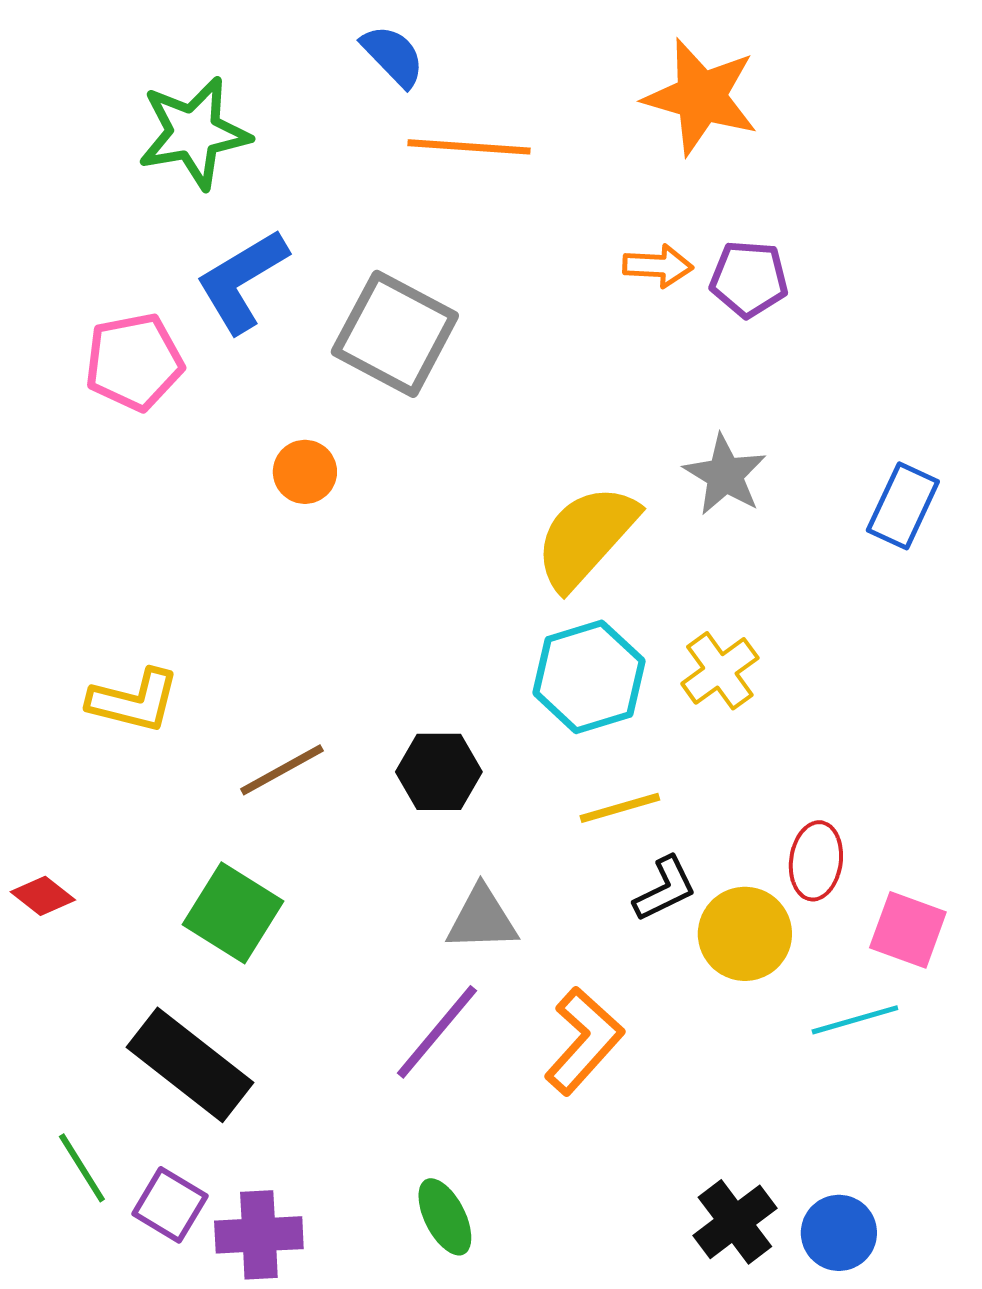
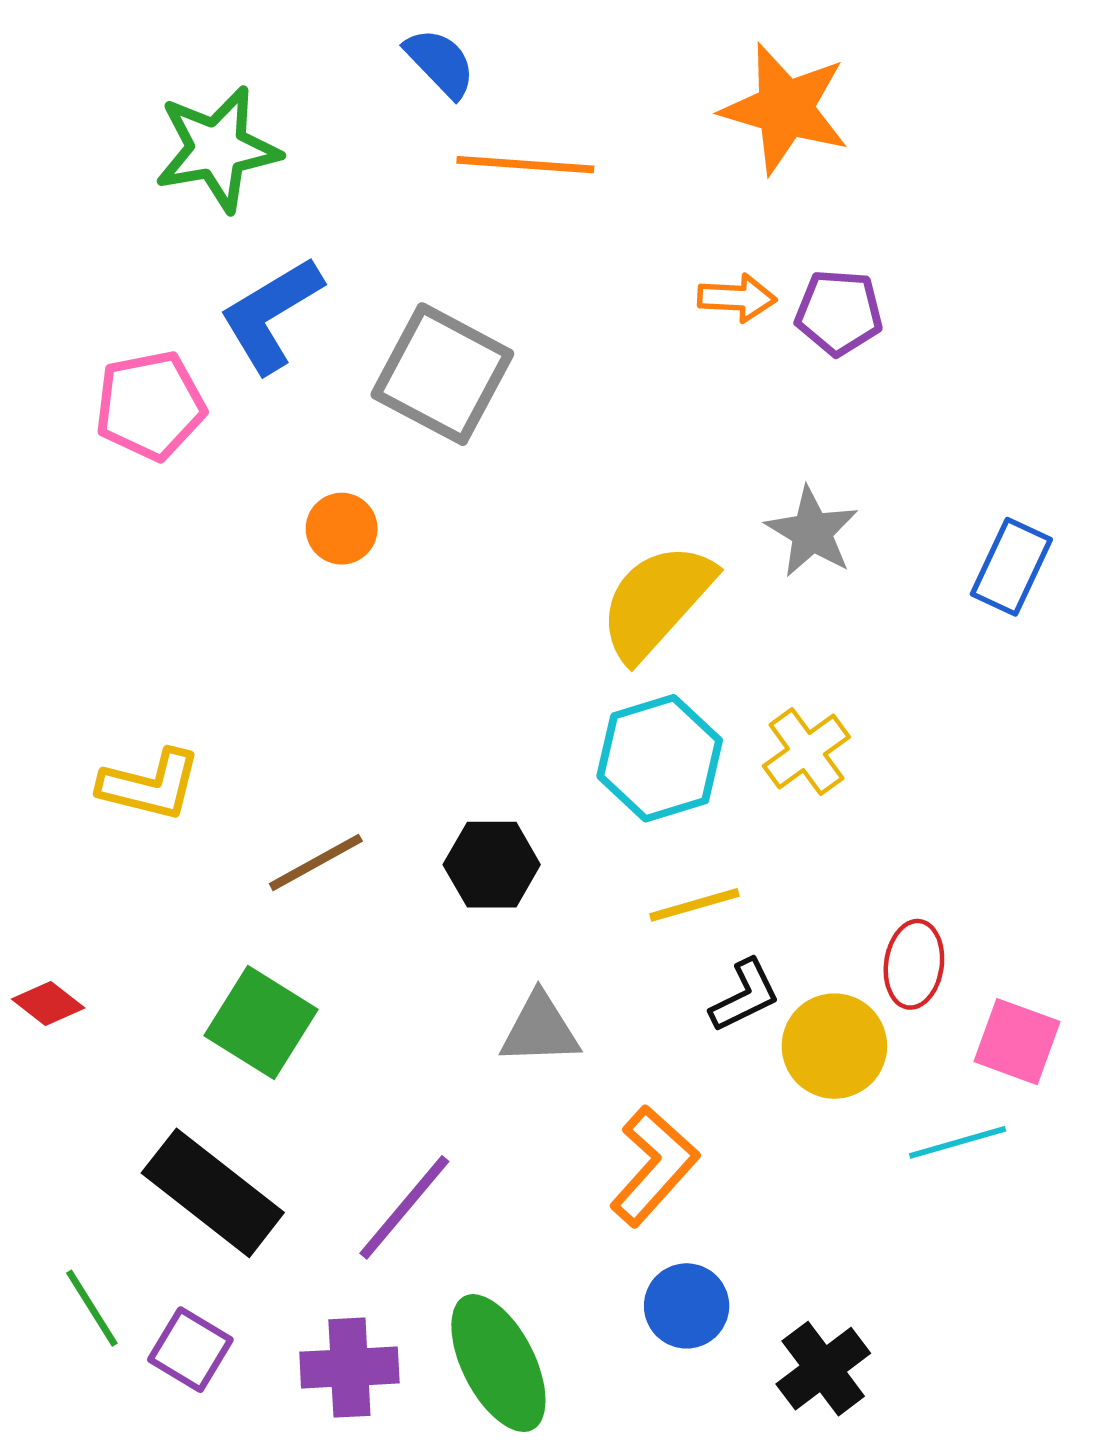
purple line: (437, 1032) -> (404, 1207), moved
green ellipse: (445, 1217) -> (498, 1363), size x1.6
blue circle: (839, 1233) -> (687, 1306), moved
purple cross: (259, 1235) -> (349, 1368), moved

